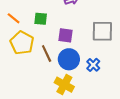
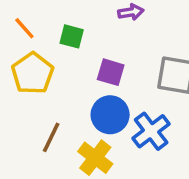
brown line: (47, 53) -> (51, 137), moved, turned 42
blue cross: (93, 65) -> (151, 131), size x1.5

